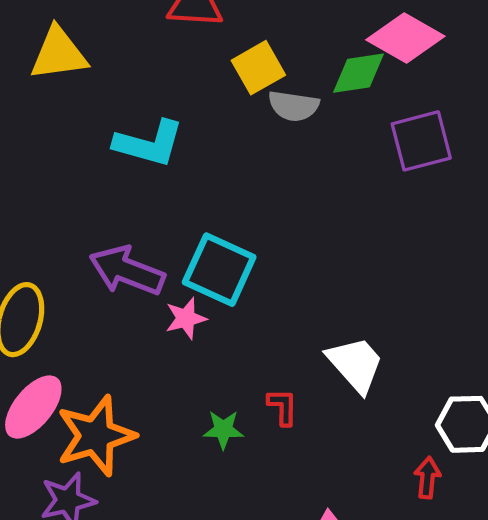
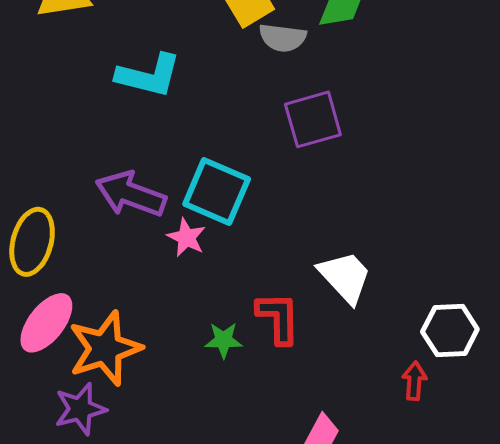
purple square: (421, 141) -> (313, 119), moved
pink star: (186, 318) -> (186, 237), turned -30
red L-shape: (283, 407) -> (278, 318), size x1.5

